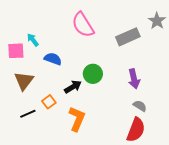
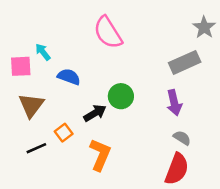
gray rectangle: (128, 37) -> (185, 62), moved

